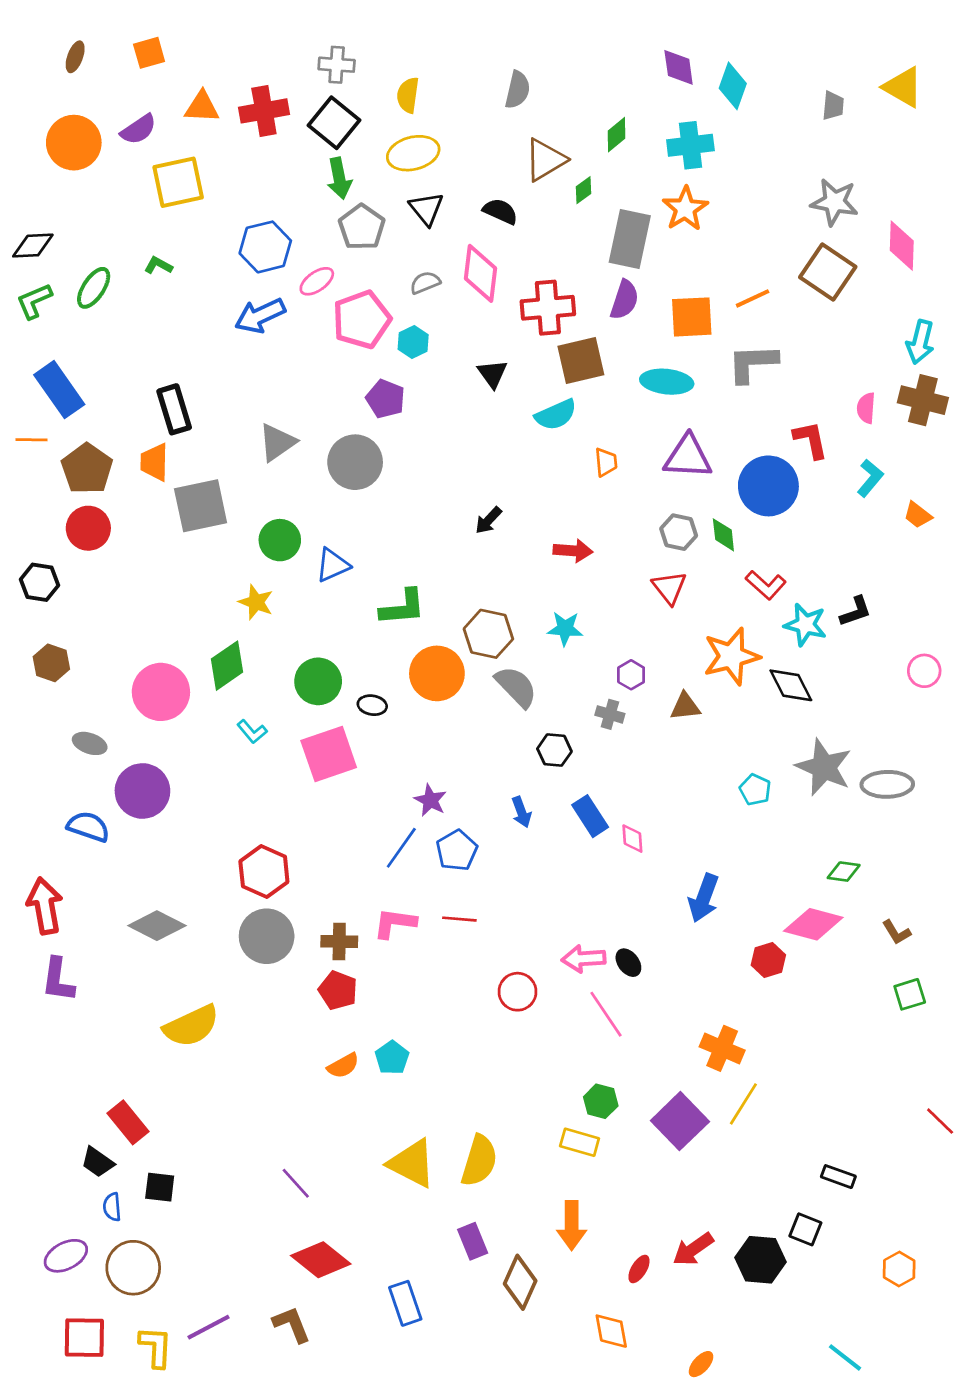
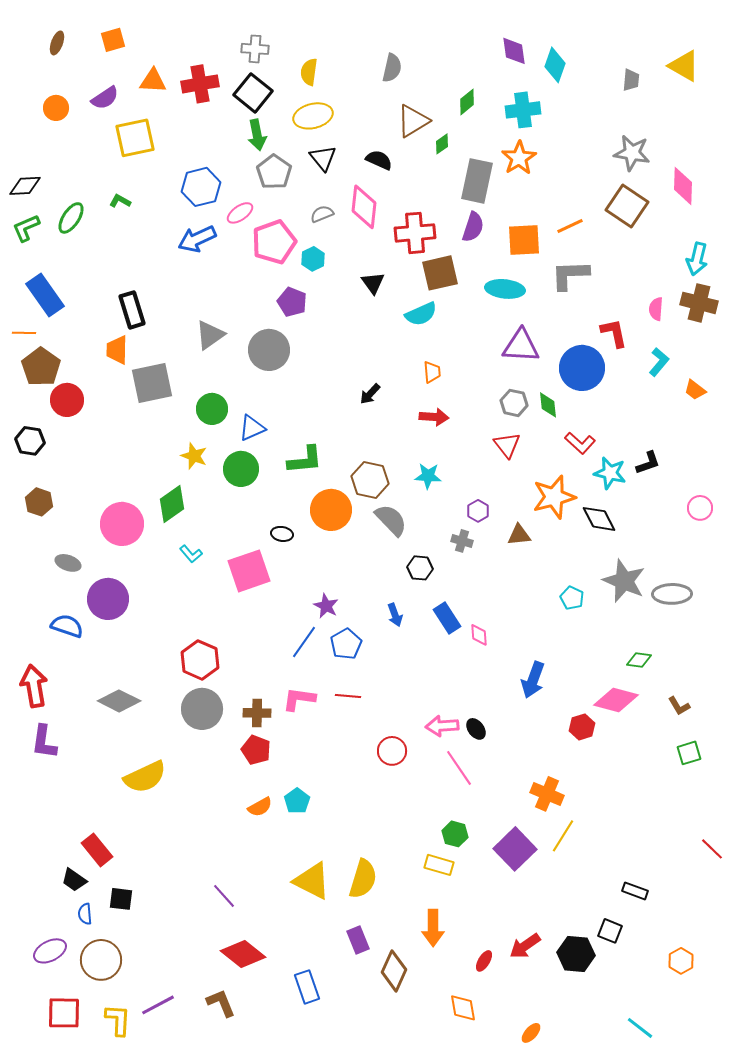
orange circle: (74, 143) -> (56, 108), size x0.6
orange trapezoid: (606, 462) -> (432, 372), moved
brown pentagon: (87, 469) -> (41, 367), moved
green circle: (318, 681) -> (241, 469), moved

